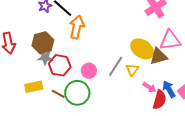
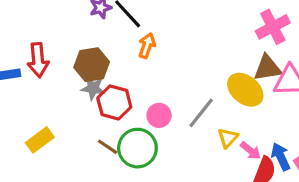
orange arrow: (77, 27) -> (147, 46), size x0.7
brown triangle: (159, 56) -> (267, 68), moved
yellow triangle: (132, 70) -> (228, 138), moved
yellow rectangle: (34, 87) -> (40, 140), moved, turned -30

